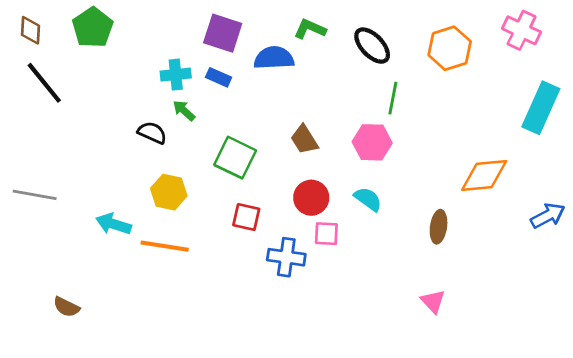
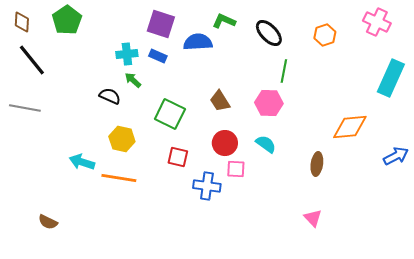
orange hexagon: (450, 48) -> (325, 35), size x0.7
gray line: (35, 195) -> (25, 108), moved

